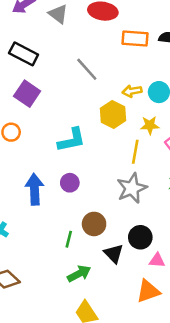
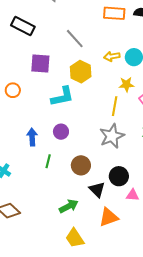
purple square: (27, 94) -> (40, 63), moved, turned -30
yellow hexagon: (113, 114) -> (81, 72), moved
blue arrow: (35, 189) -> (32, 137), size x0.7
green line: (69, 239) -> (48, 161), moved
orange triangle: (148, 291) -> (109, 217), moved

